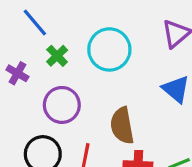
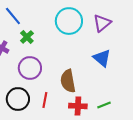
cyan circle: (109, 49) -> (69, 21), moved

